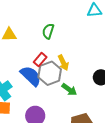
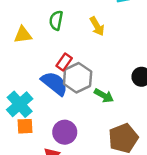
green semicircle: (48, 31) -> (56, 20), moved
yellow arrow: (63, 63) -> (97, 26), moved

